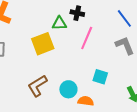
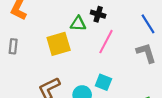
cyan square: (100, 77) -> (103, 82), moved

